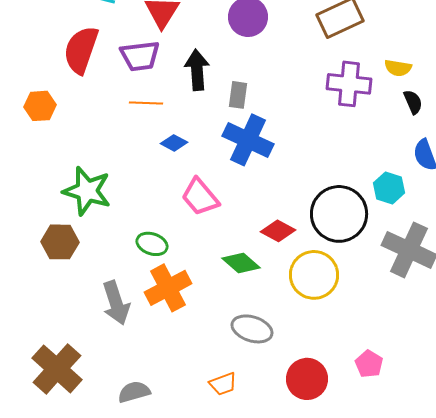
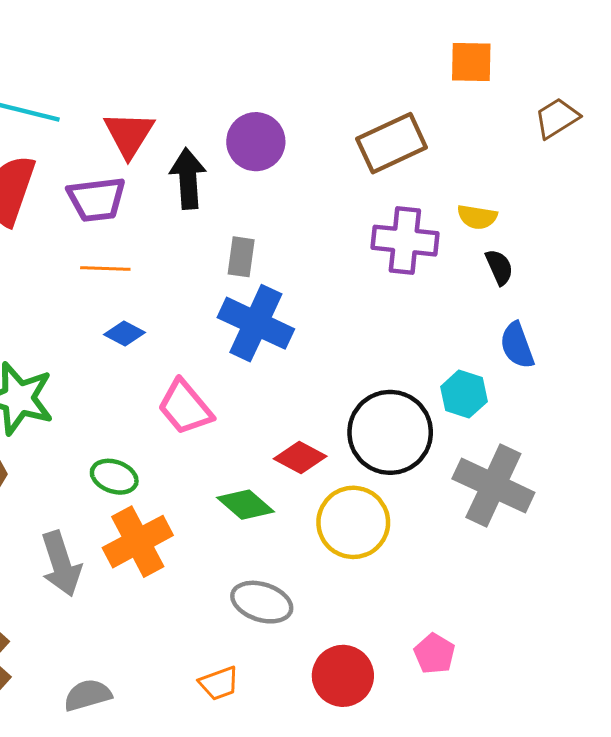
black arrow: (197, 70) -> (188, 179), moved
blue diamond: (174, 143) -> (125, 334), moved

